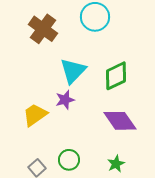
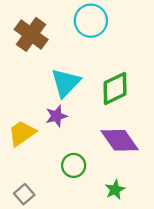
green circle: (69, 160) -> (74, 165), moved

